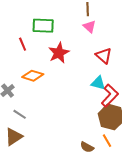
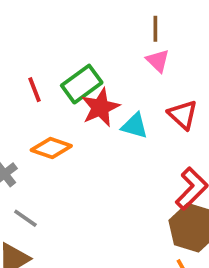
green rectangle: (43, 26) -> (82, 84), moved, turned -40
cyan triangle: (98, 83) -> (135, 126), moved

